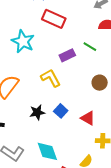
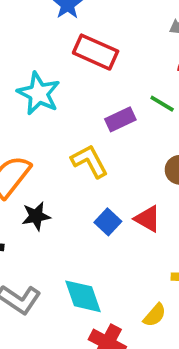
black star: (37, 112) -> (36, 216), moved
red triangle: (88, 118) -> (148, 219), moved

